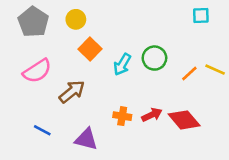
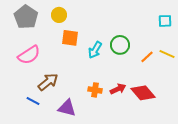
cyan square: (201, 15) -> (165, 21), moved
orange square: (90, 49) -> (70, 38), turned -36
brown arrow: (72, 92) -> (48, 82), moved

